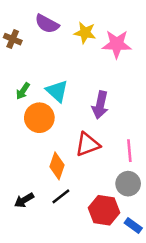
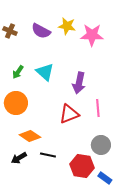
purple semicircle: (47, 24) -> (41, 31), moved
orange circle: (39, 118) -> (16, 103), moved
pink line: (129, 151) -> (98, 108), moved
orange diamond: (57, 166) -> (30, 136), moved, turned -75
black line: (61, 196) -> (48, 155), turned 49

